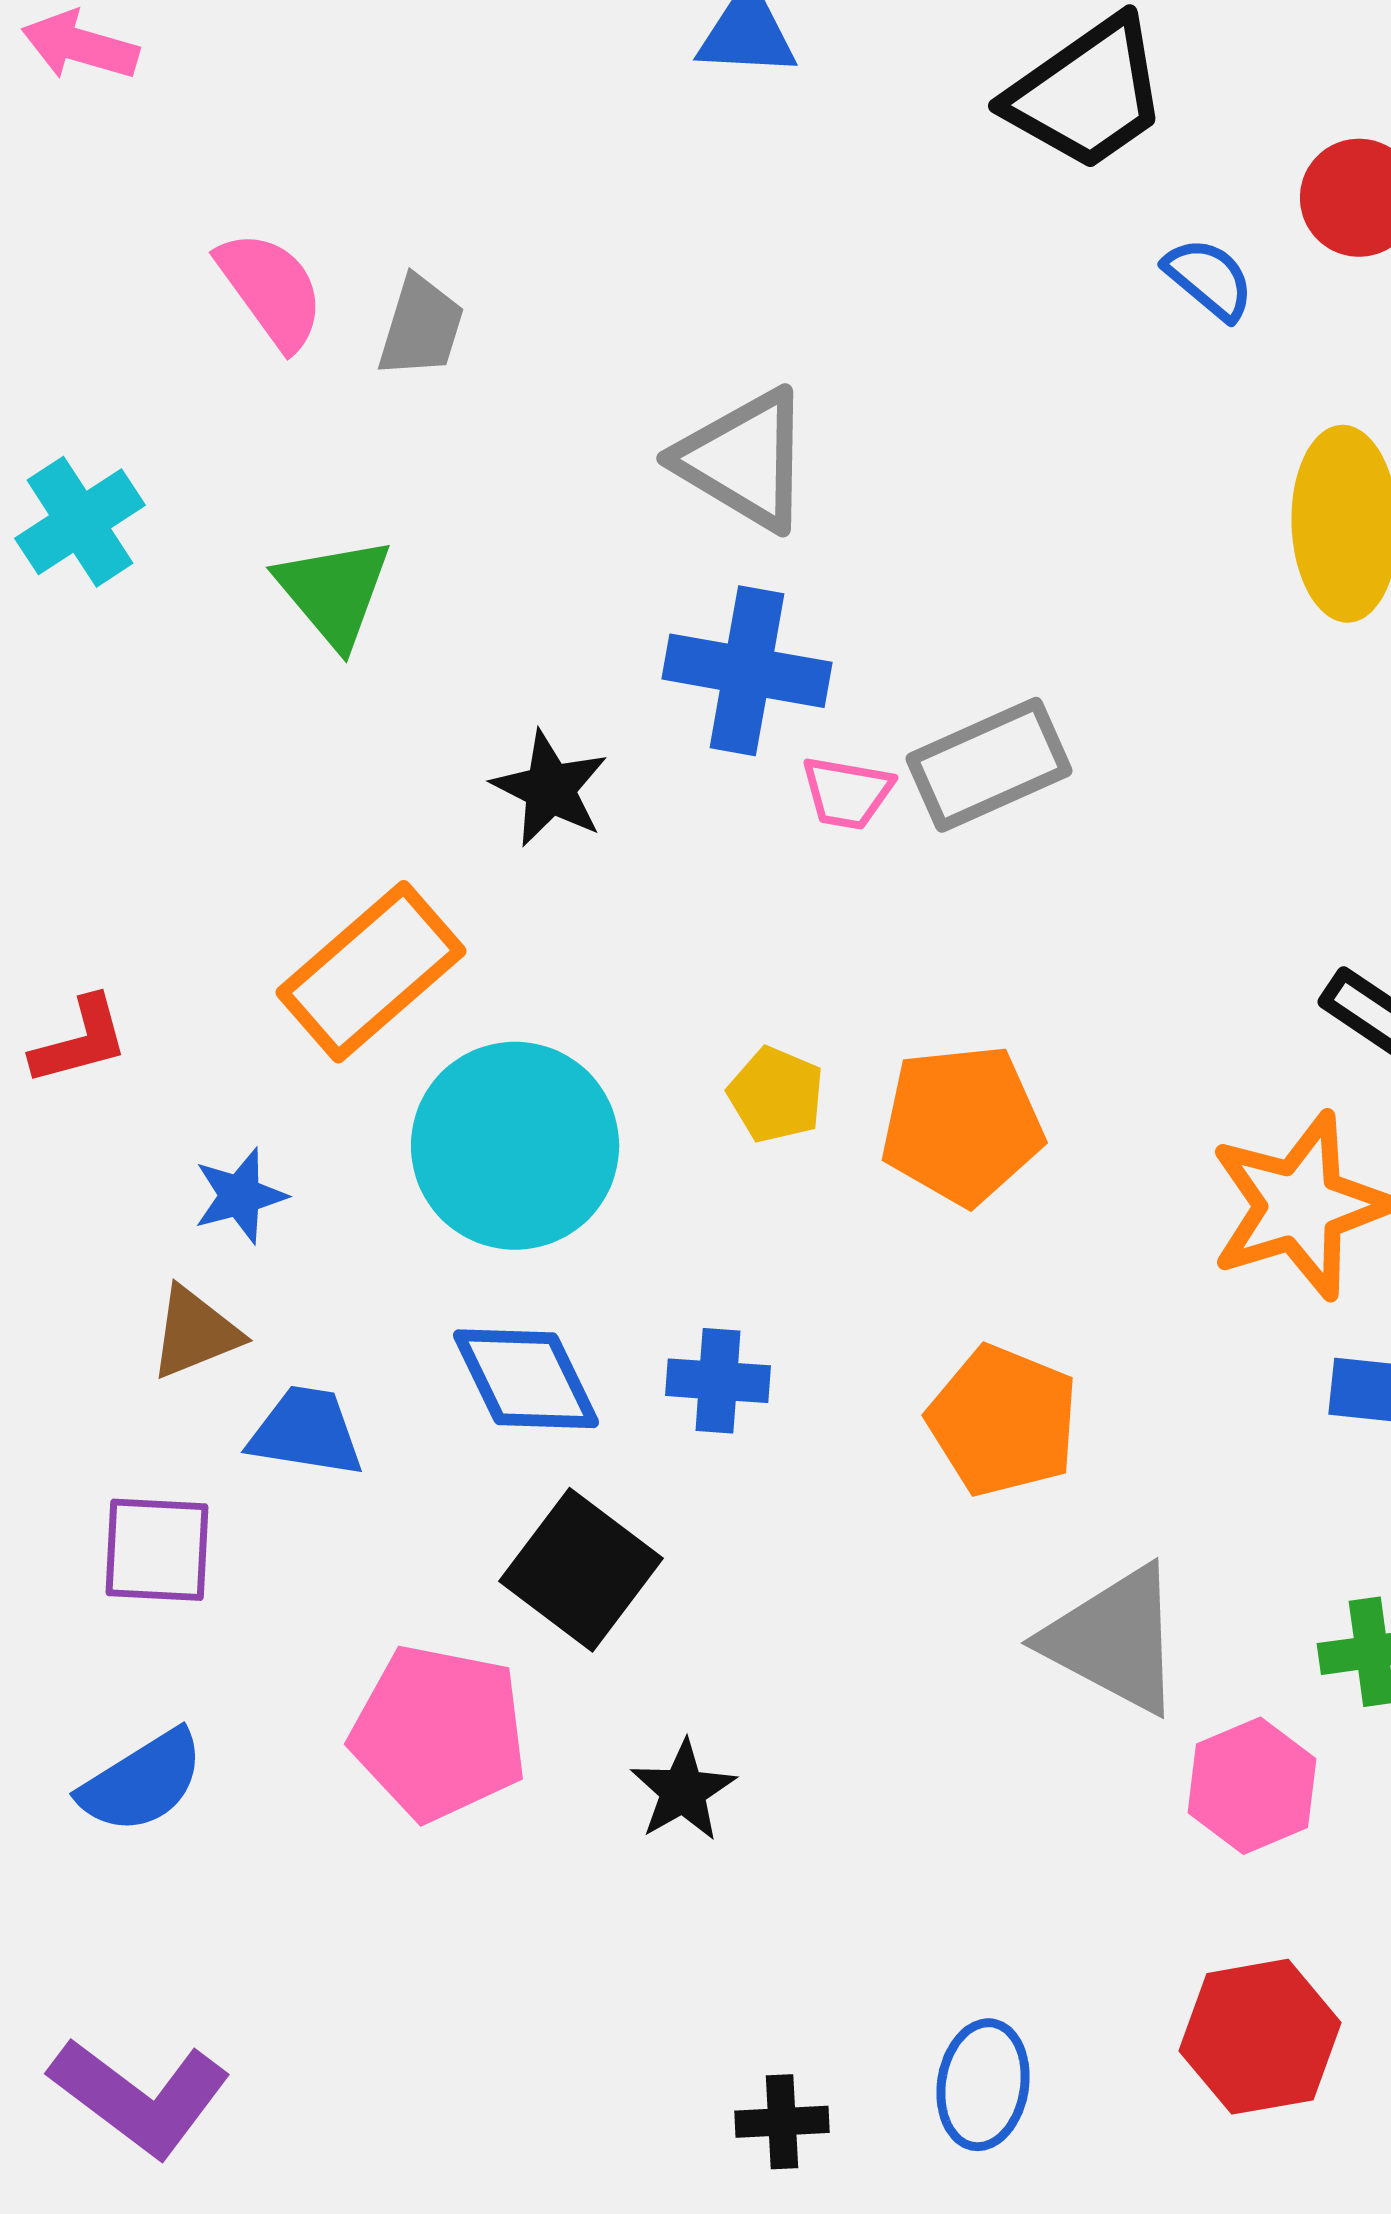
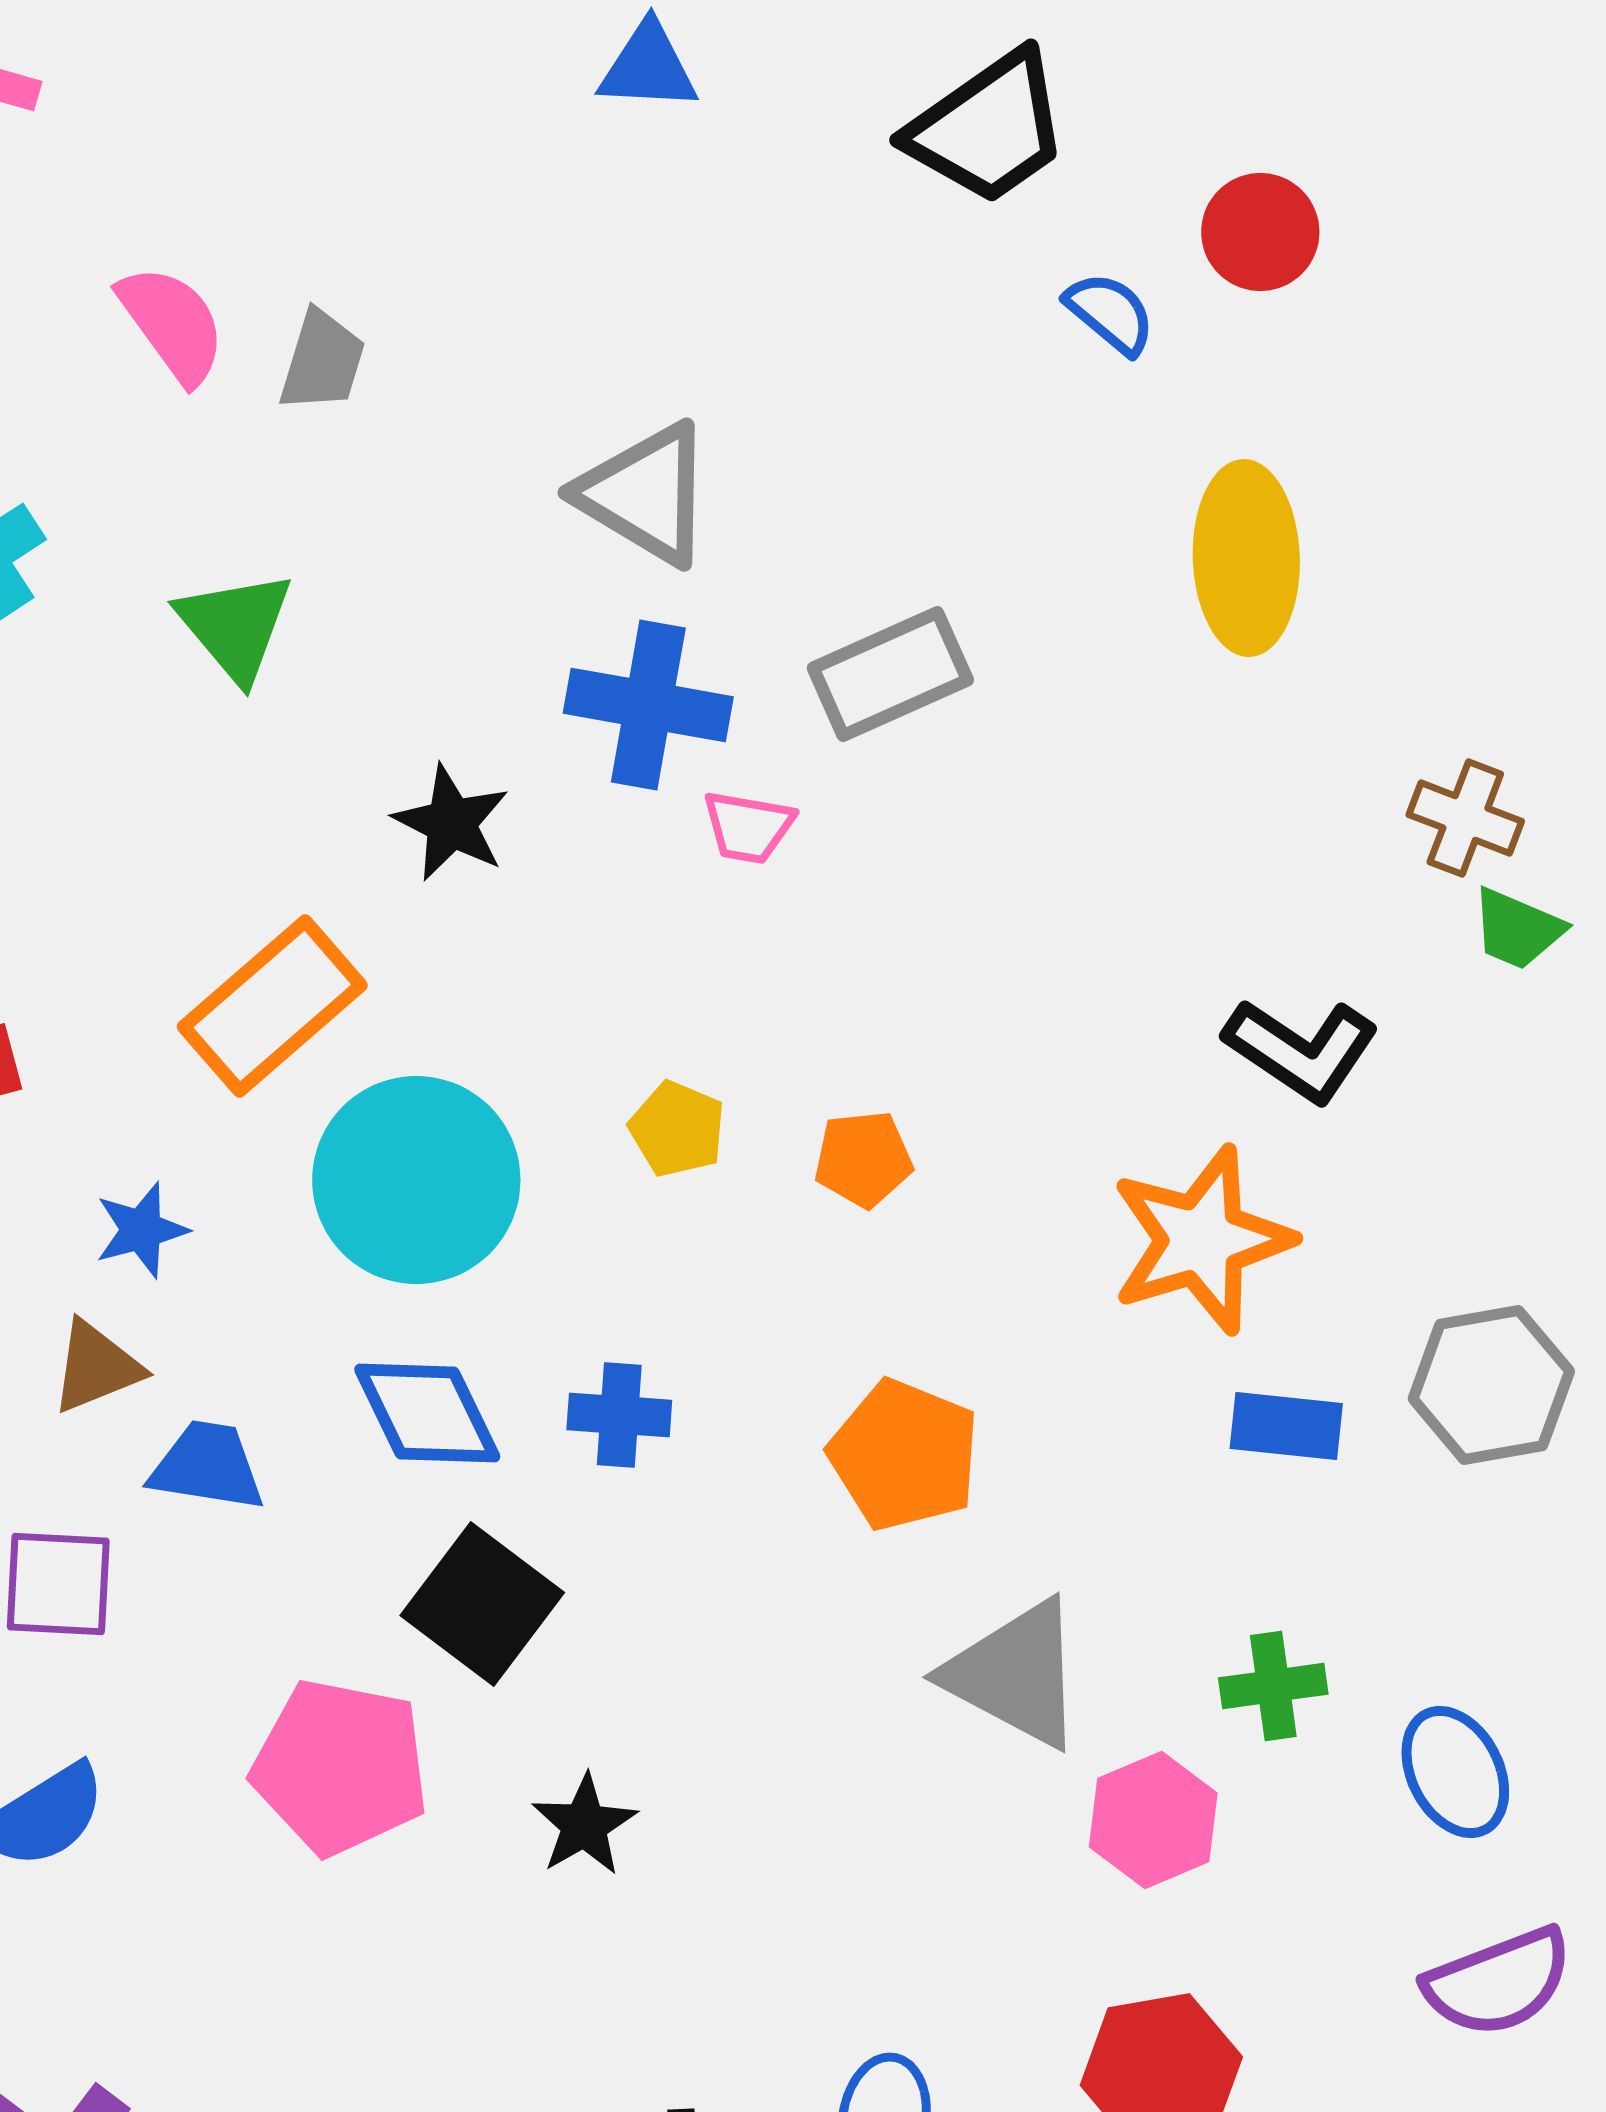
gray rectangle: (989, 765) -> (890, 674), moved
orange pentagon: (962, 1125) -> (863, 1159), size x0.6

